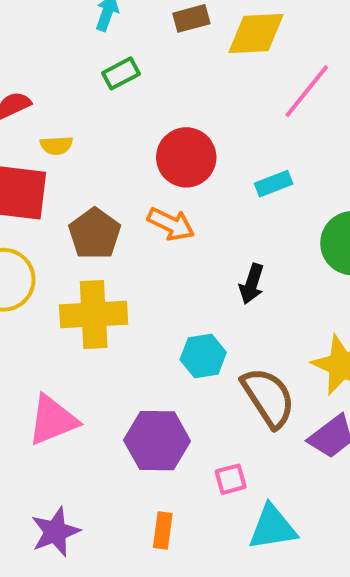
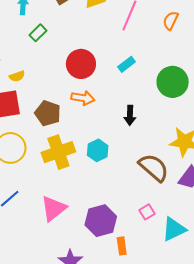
cyan hexagon: (203, 356) -> (98, 150), moved
purple hexagon: (157, 441) -> (101, 221), moved

